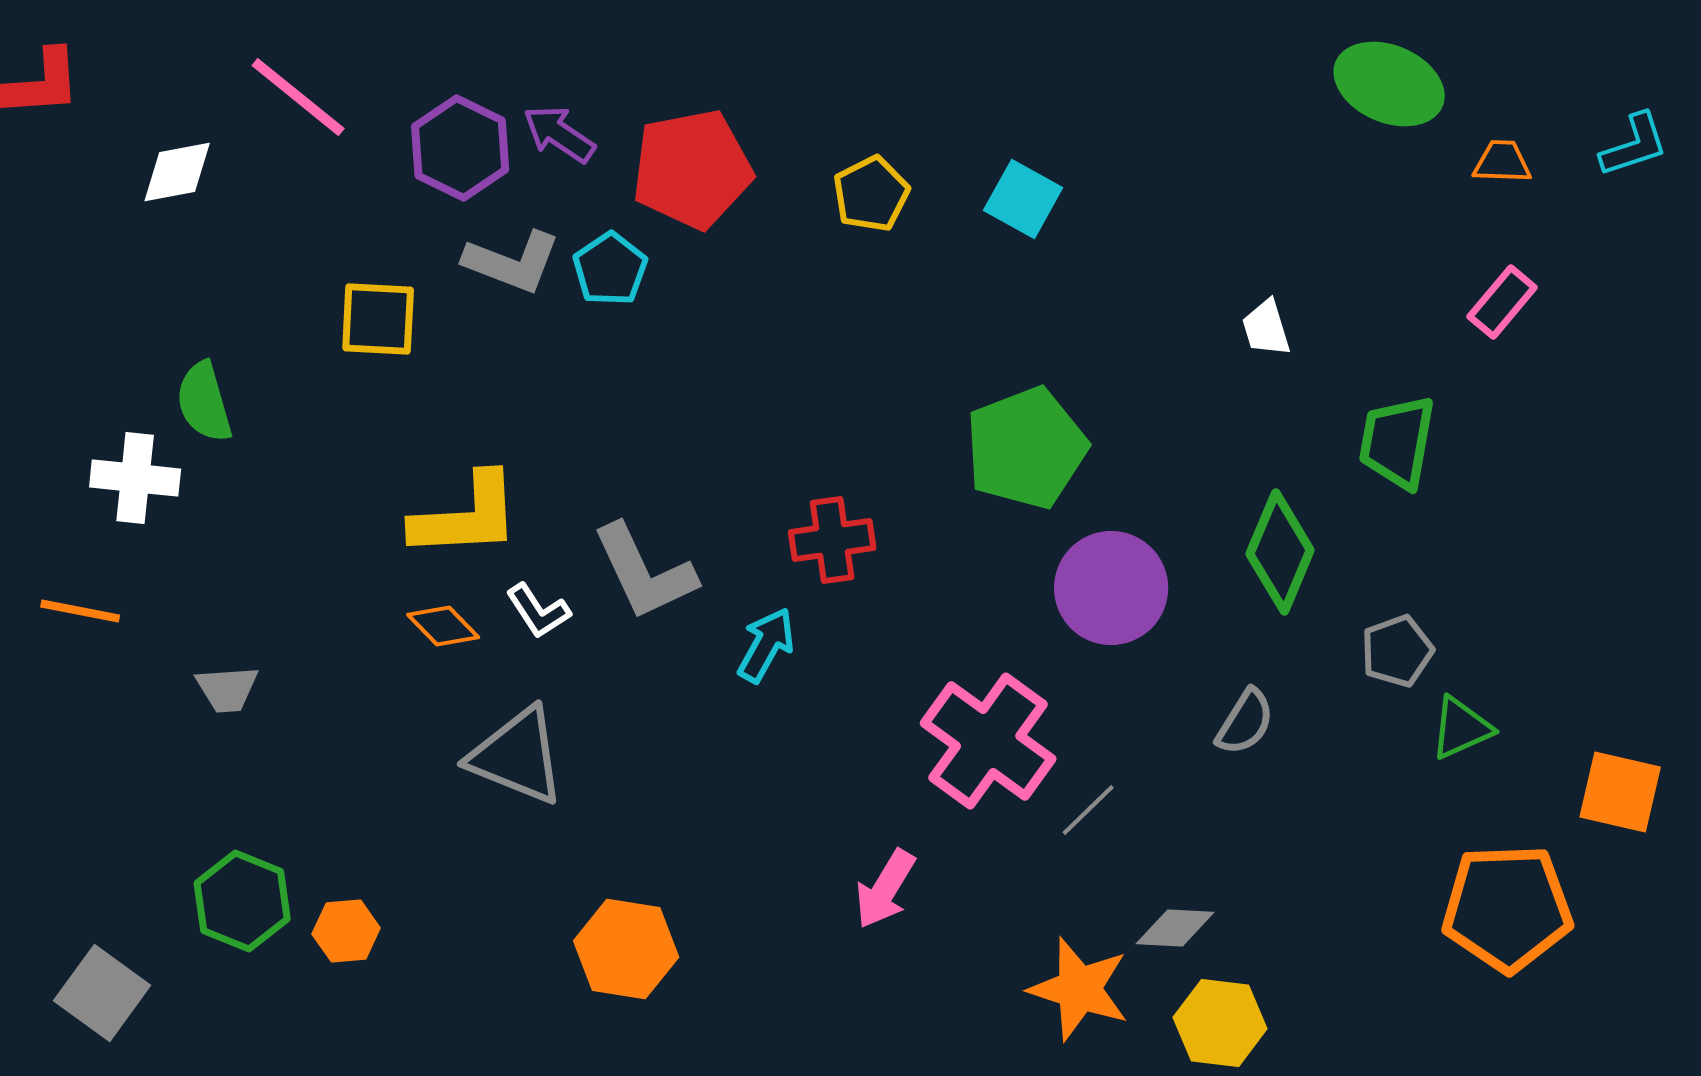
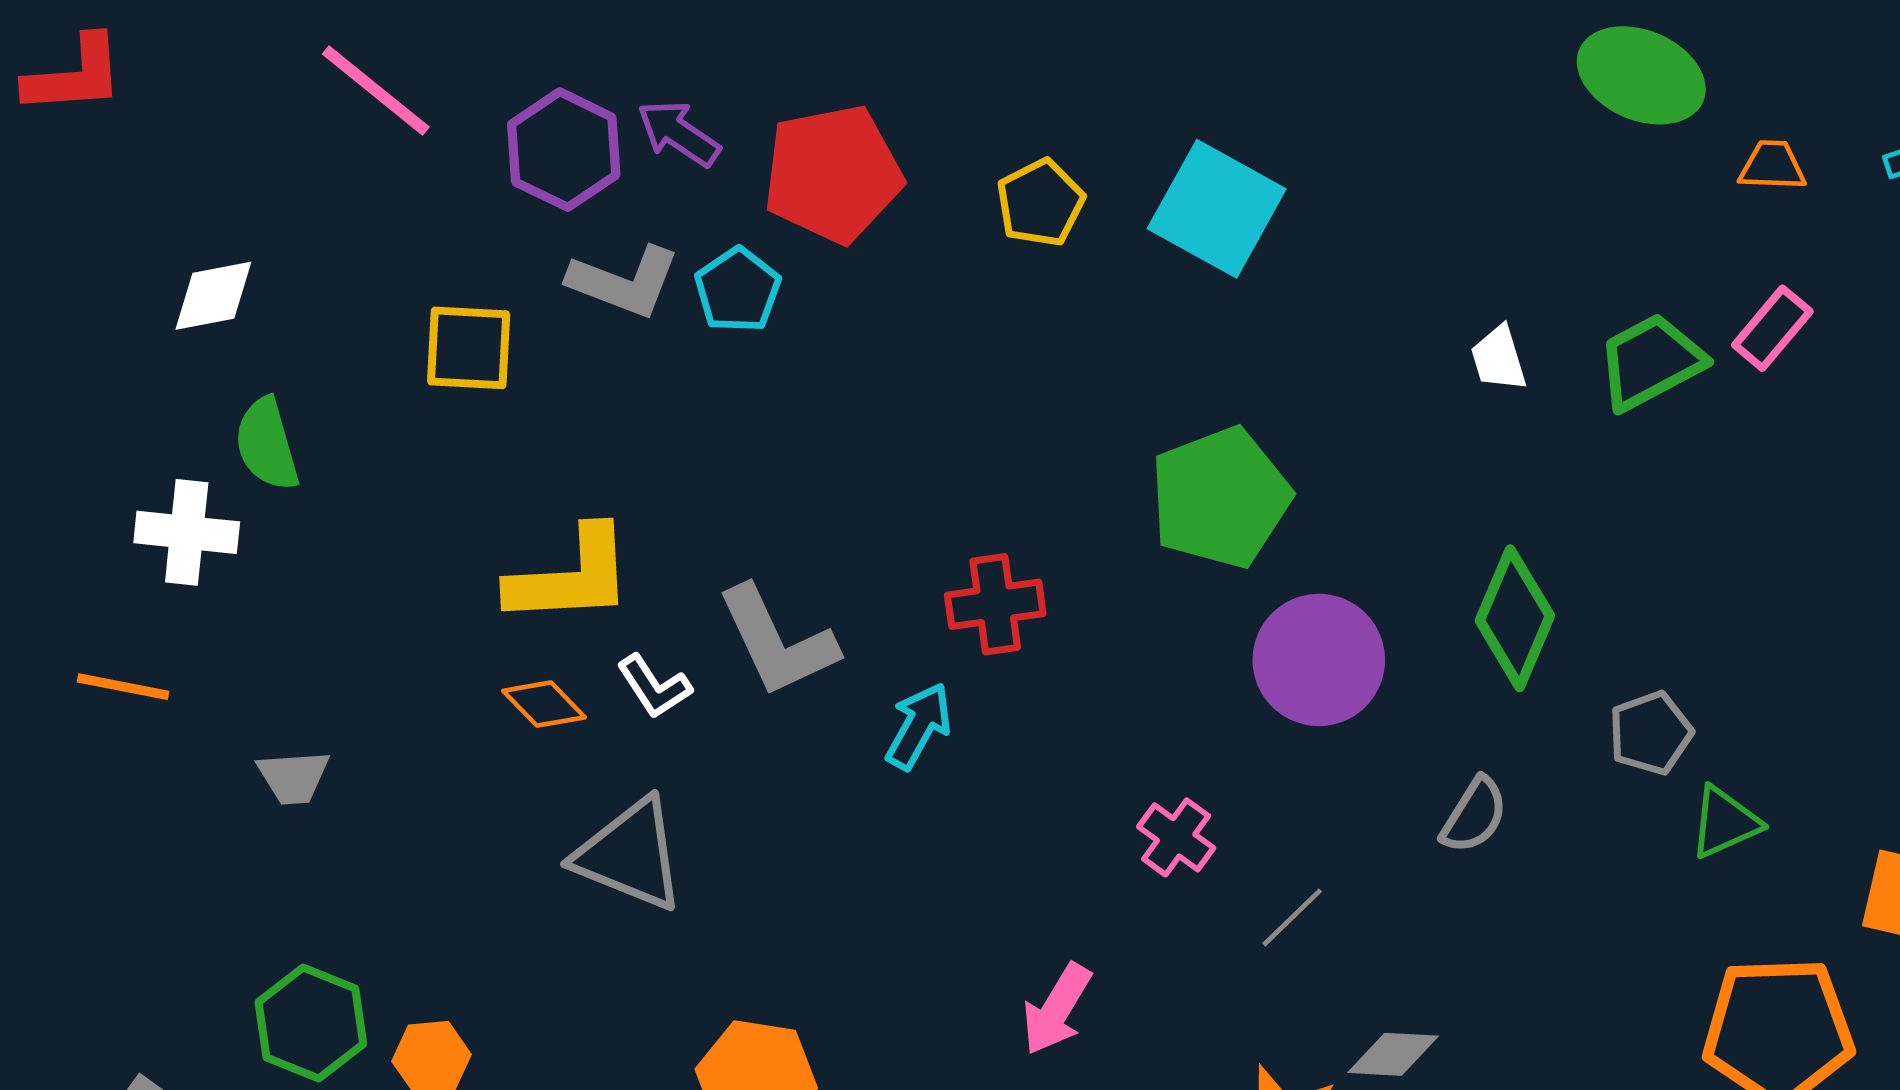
white diamond: (177, 172) -> (213, 296), moved
cyan square: (1023, 199) -> (1217, 209), size x1.5
green trapezoid: (1397, 442) -> (1651, 362), moved, turned 52
pink cross: (988, 741) -> (1176, 837), size x0.5

